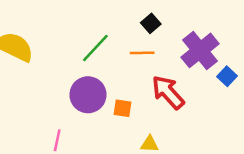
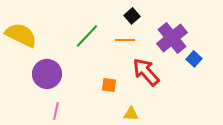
purple circle: (88, 95) -> (47, 74), moved

